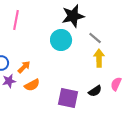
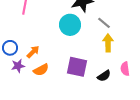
pink semicircle: (116, 84) -> (125, 69), turned -32
purple square: (68, 98) -> (77, 67), moved

